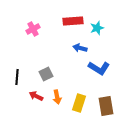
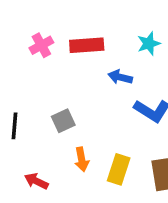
red rectangle: (73, 21) -> (87, 45), moved
red arrow: (36, 96) -> (36, 181), moved

